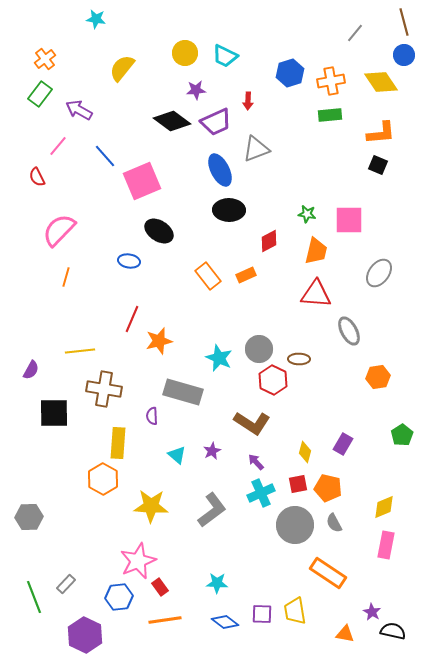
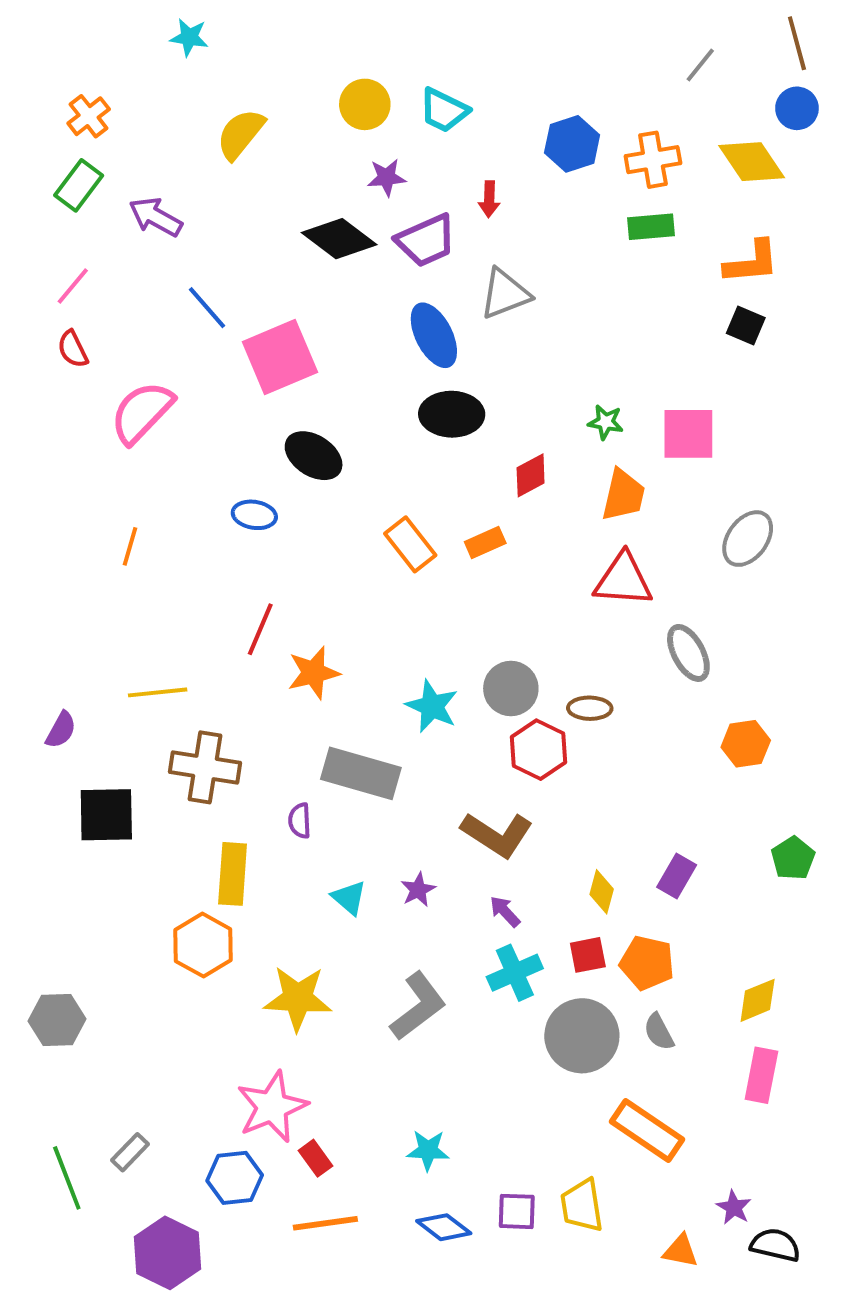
pink line: (58, 146) -> (73, 286), moved
pink semicircle: (59, 230) -> (142, 412), moved

